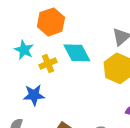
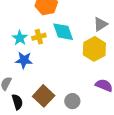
cyan star: (24, 50) -> (20, 38), moved

